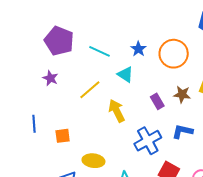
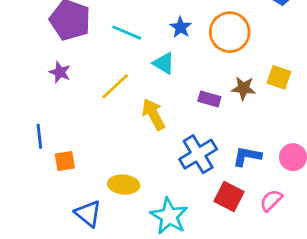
purple rectangle: (157, 101) -> (209, 99), turned -42
blue L-shape: (182, 131) -> (247, 156), moved
orange square: (63, 136) -> (65, 161), moved

